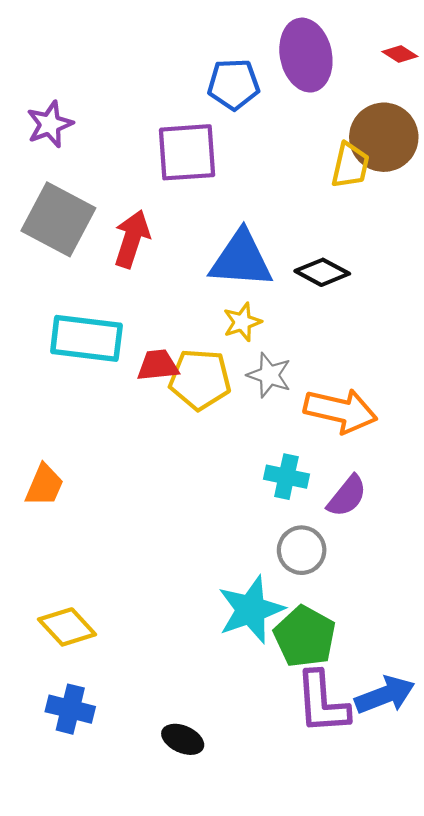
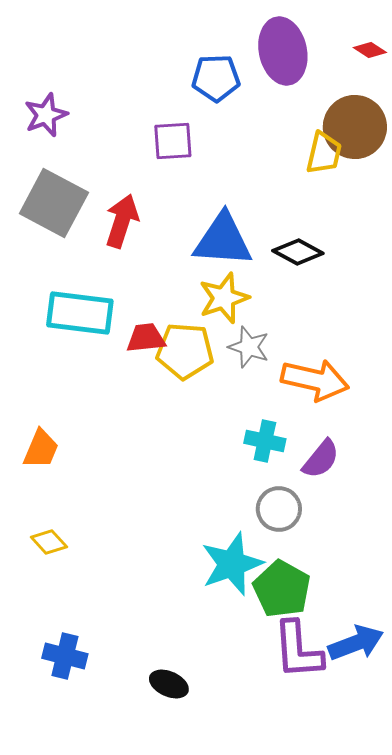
purple square: (187, 152) -> (173, 141), size x0.7
yellow star: (242, 322) -> (224, 298), size x1.4
yellow diamond: (67, 627) -> (49, 542), moved, size x0.7

